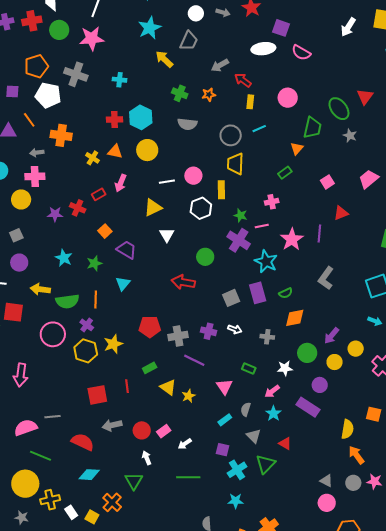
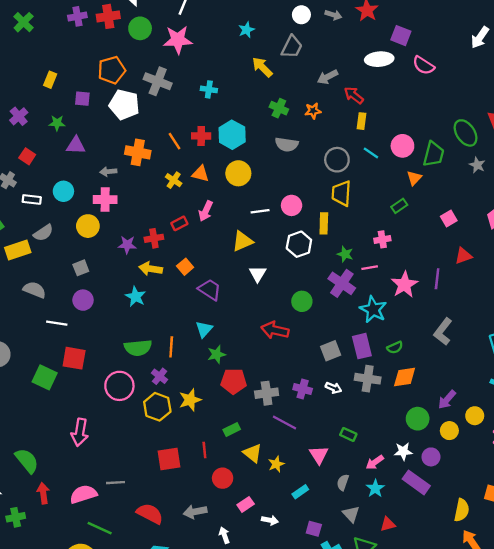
cyan star: (150, 28) -> (246, 30), size x0.6
pink circle: (288, 98) -> (402, 146), moved
orange line: (29, 120) -> (175, 141), moved
cyan line: (259, 129) -> (371, 153), turned 56
red cross: (78, 208) -> (154, 238), turned -35
green star: (94, 263) -> (217, 354), moved
yellow arrow: (40, 289) -> (151, 269), moved
gray cross: (267, 337) -> (368, 379), moved, size x1.5
white star: (285, 368) -> (403, 451), moved
cyan rectangle: (225, 420) -> (300, 492), moved
gray arrow: (112, 425) -> (195, 512), moved
red circle: (142, 430) -> (223, 478), moved
red triangle: (285, 443) -> (388, 524), turned -48
white arrow: (185, 444) -> (270, 520), turned -136

